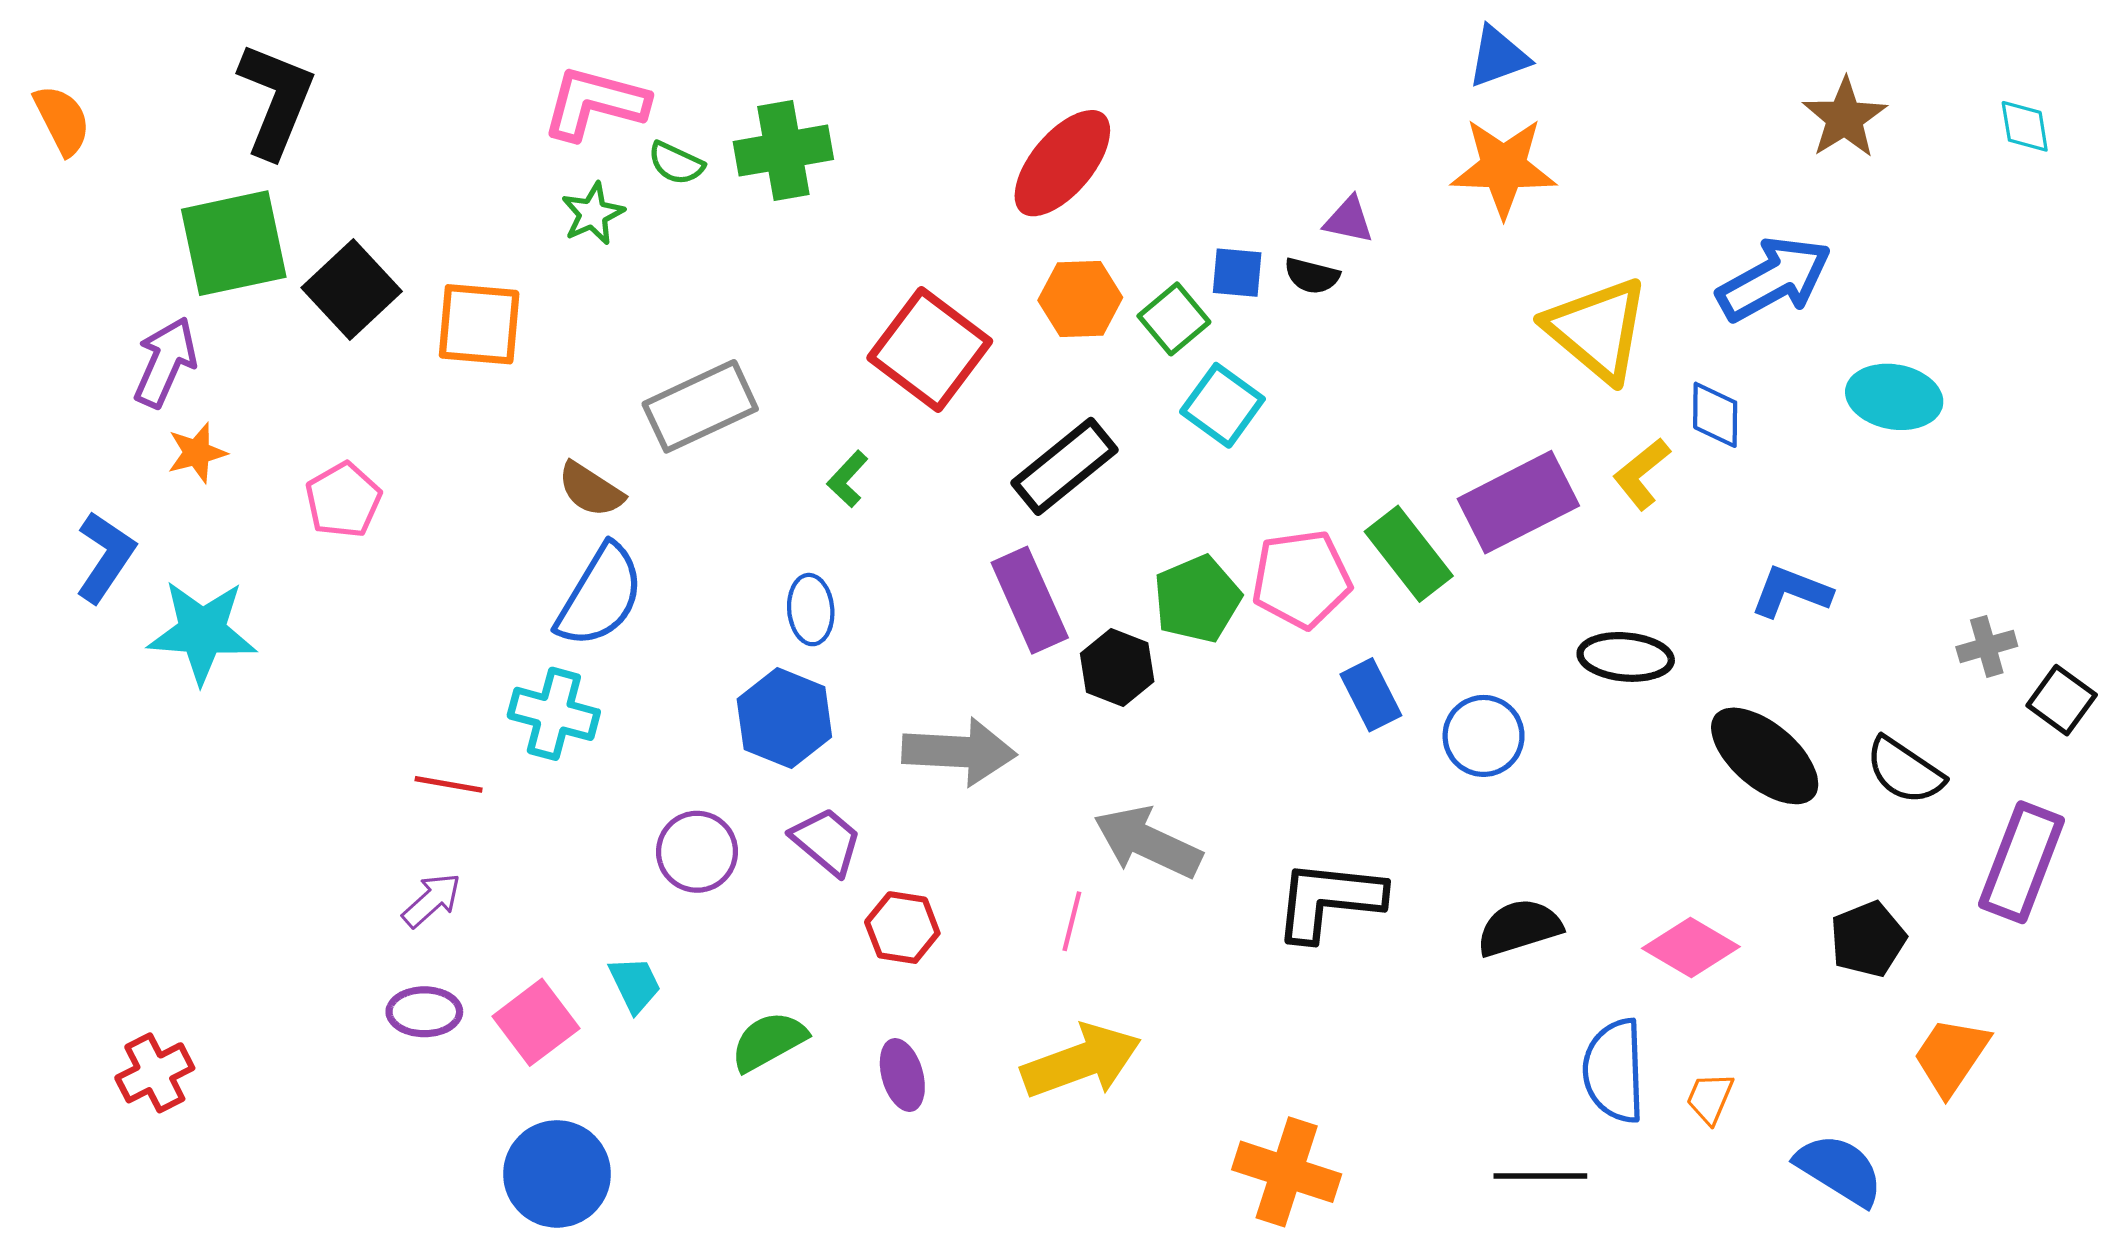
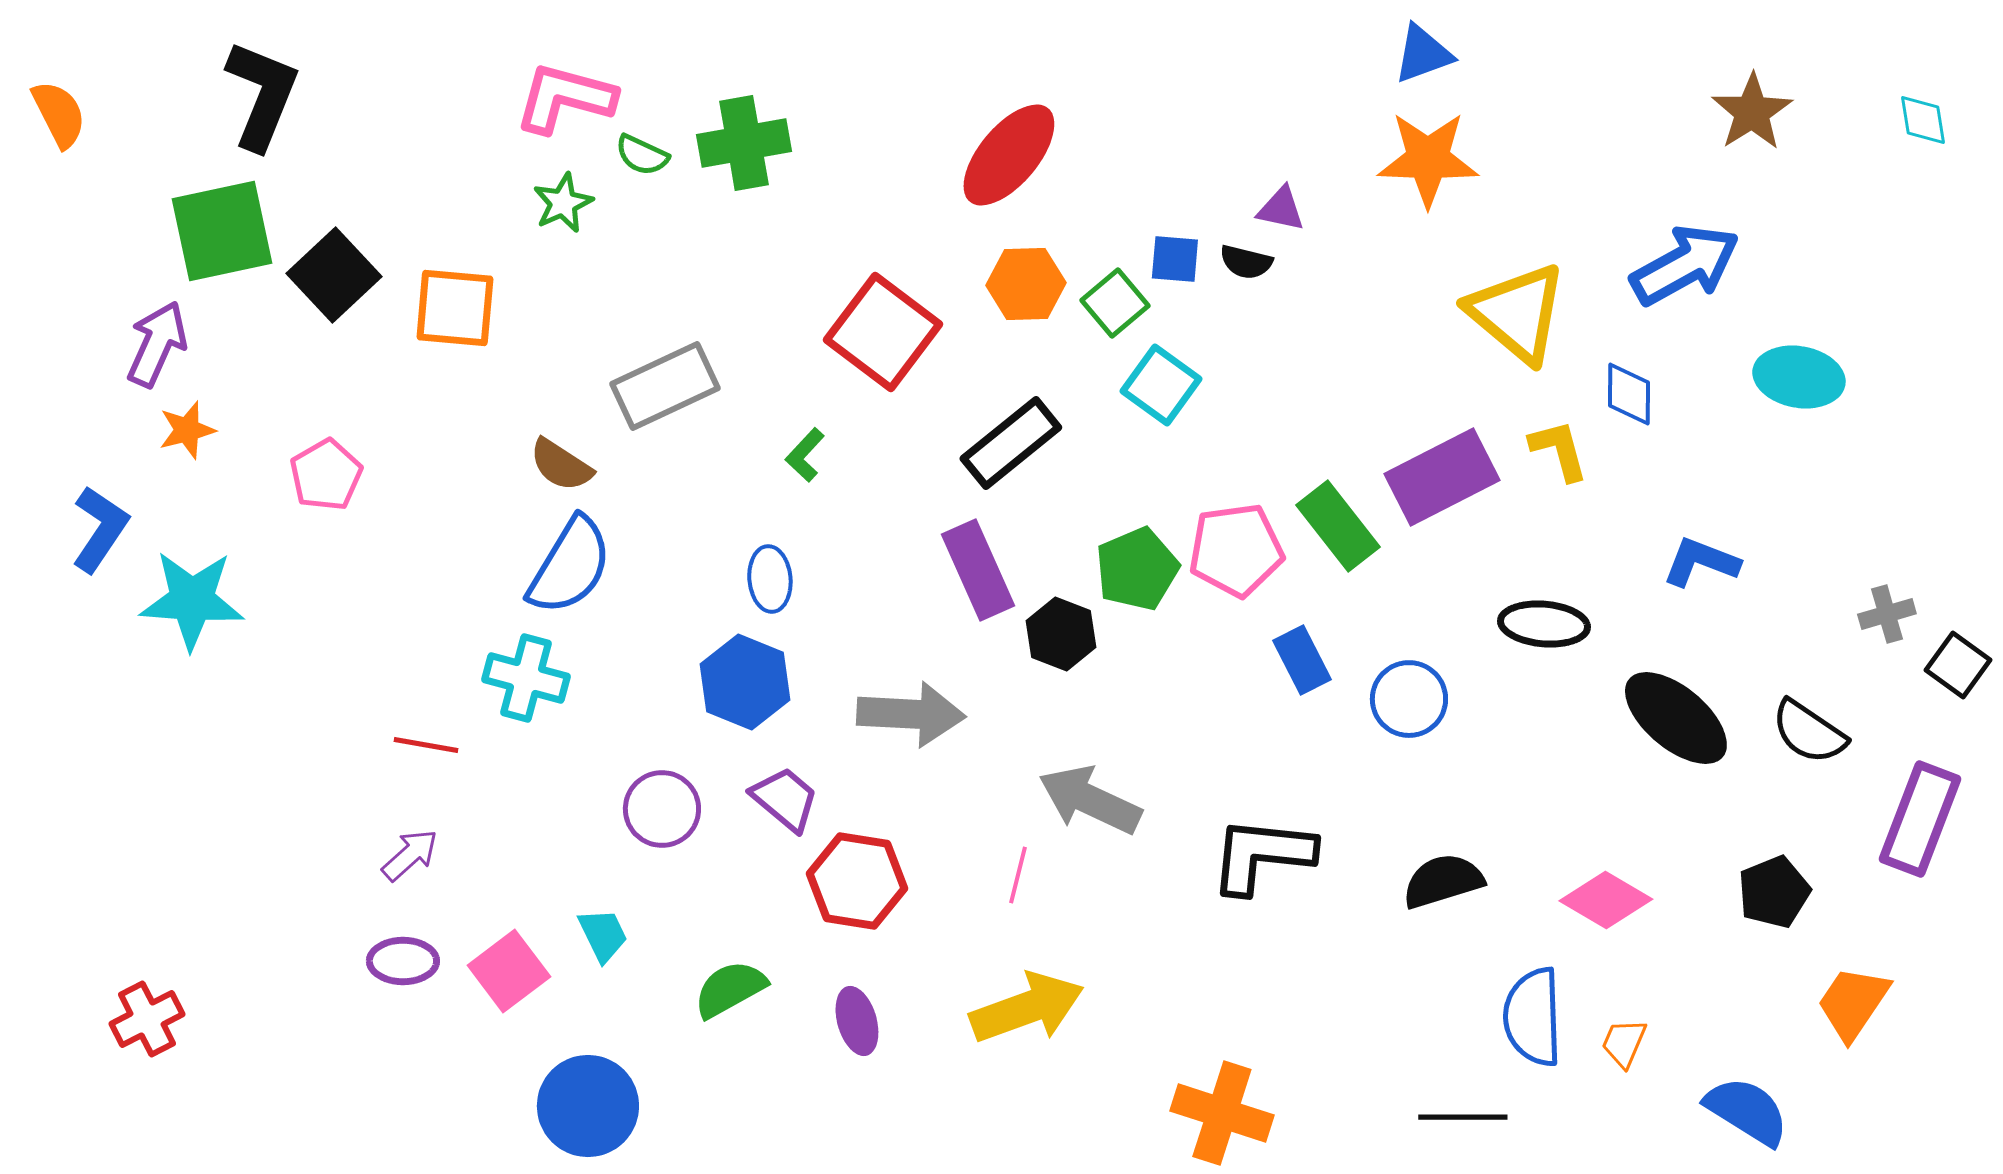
yellow L-shape: (1641, 474) -> (1559, 450), turned 114
red hexagon: (902, 928) -> (857, 881), size x1.4
blue circle: (557, 1174) -> (588, 1106), moved

